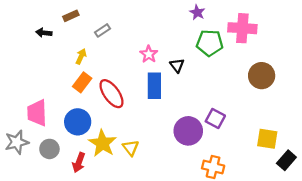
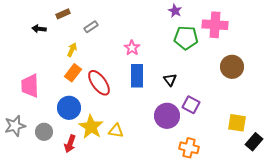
black triangle: (177, 65) -> (170, 80), moved
pink trapezoid: (37, 113) -> (30, 86), moved
yellow triangle: (131, 148) -> (116, 131), turned -42

